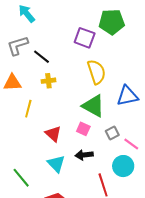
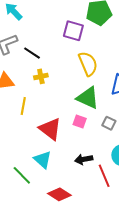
gray square: (112, 133) -> (109, 123), turned -32
red triangle: (53, 134) -> (50, 129), size x1.4
black arrow: (84, 155) -> (84, 159), moved
cyan triangle: (56, 164) -> (43, 160), moved

